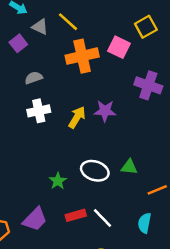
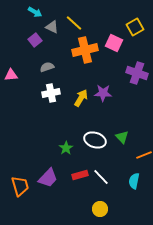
green triangle: (129, 167) -> (122, 137), turned 40

